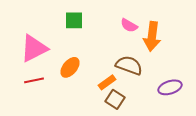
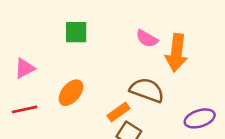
pink triangle: (34, 48) -> (25, 68), size x0.6

